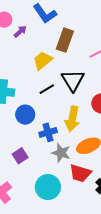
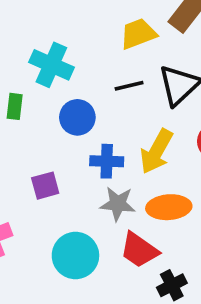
gray star: (61, 153) -> (118, 204), turned -30

